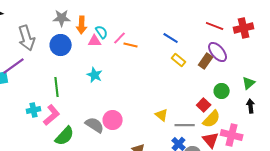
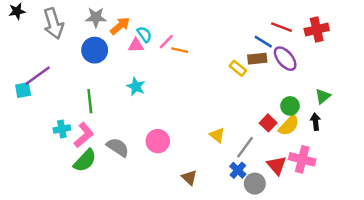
orange arrow: (82, 25) -> (120, 26), turned -132
gray arrow: (27, 38) -> (53, 23), moved
blue line: (171, 38) -> (263, 42), moved
brown rectangle: (206, 61) -> (257, 59), moved, turned 49
black arrow: (251, 106) -> (315, 122), moved
yellow semicircle: (212, 119) -> (289, 125), moved
gray semicircle: (95, 125) -> (118, 147), moved
gray line: (185, 125) -> (245, 147), turned -54
green semicircle: (65, 136) -> (85, 161), moved

